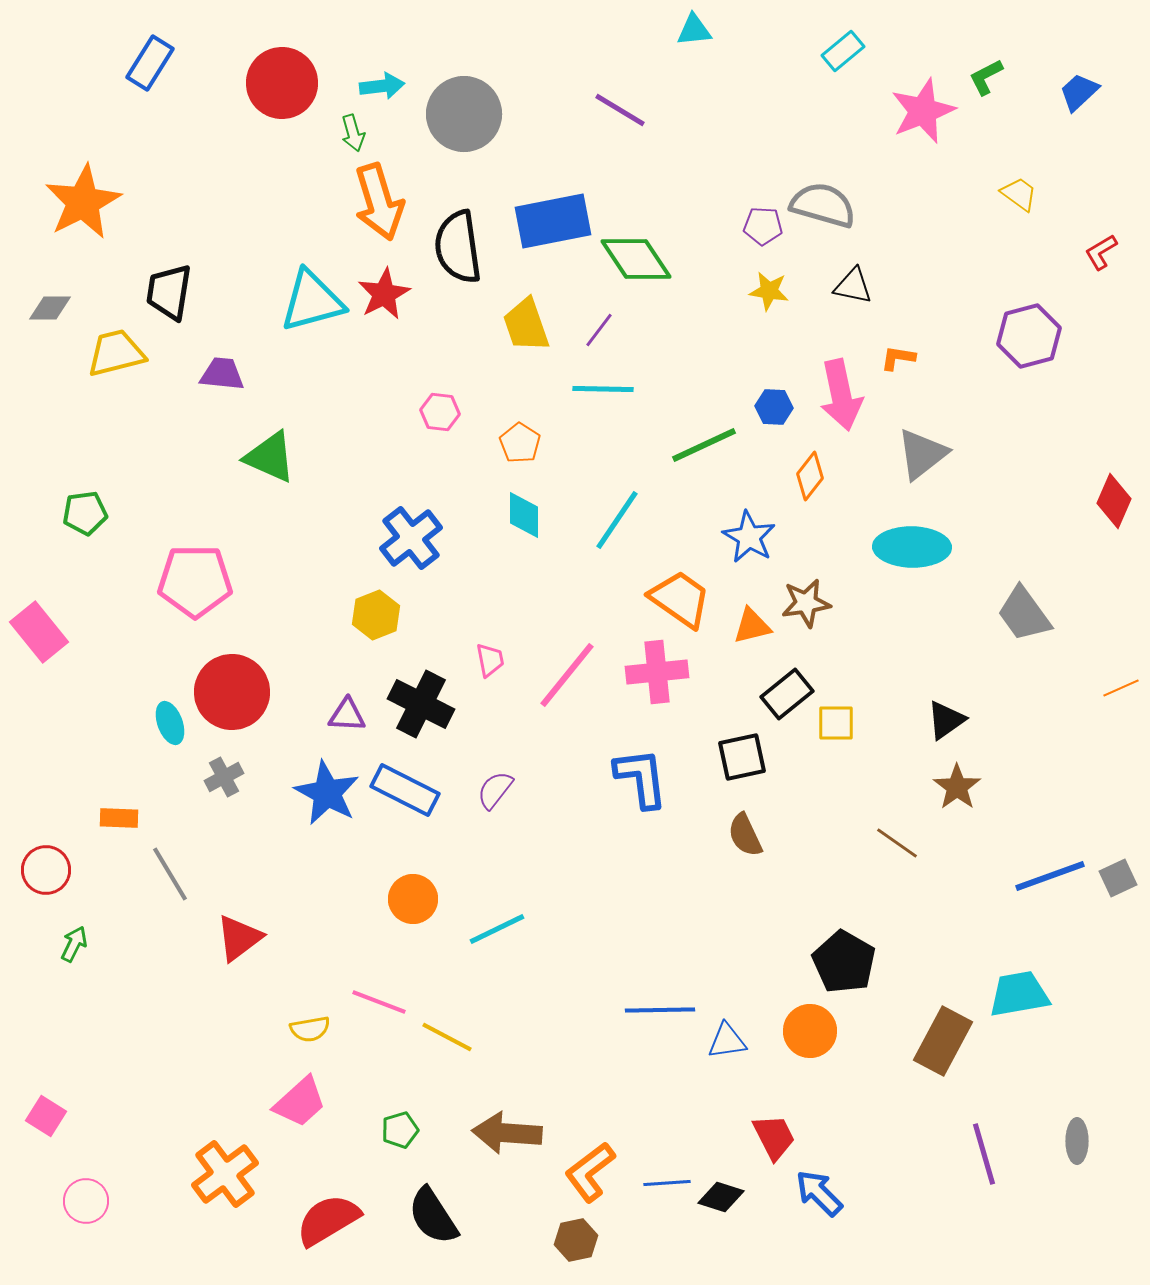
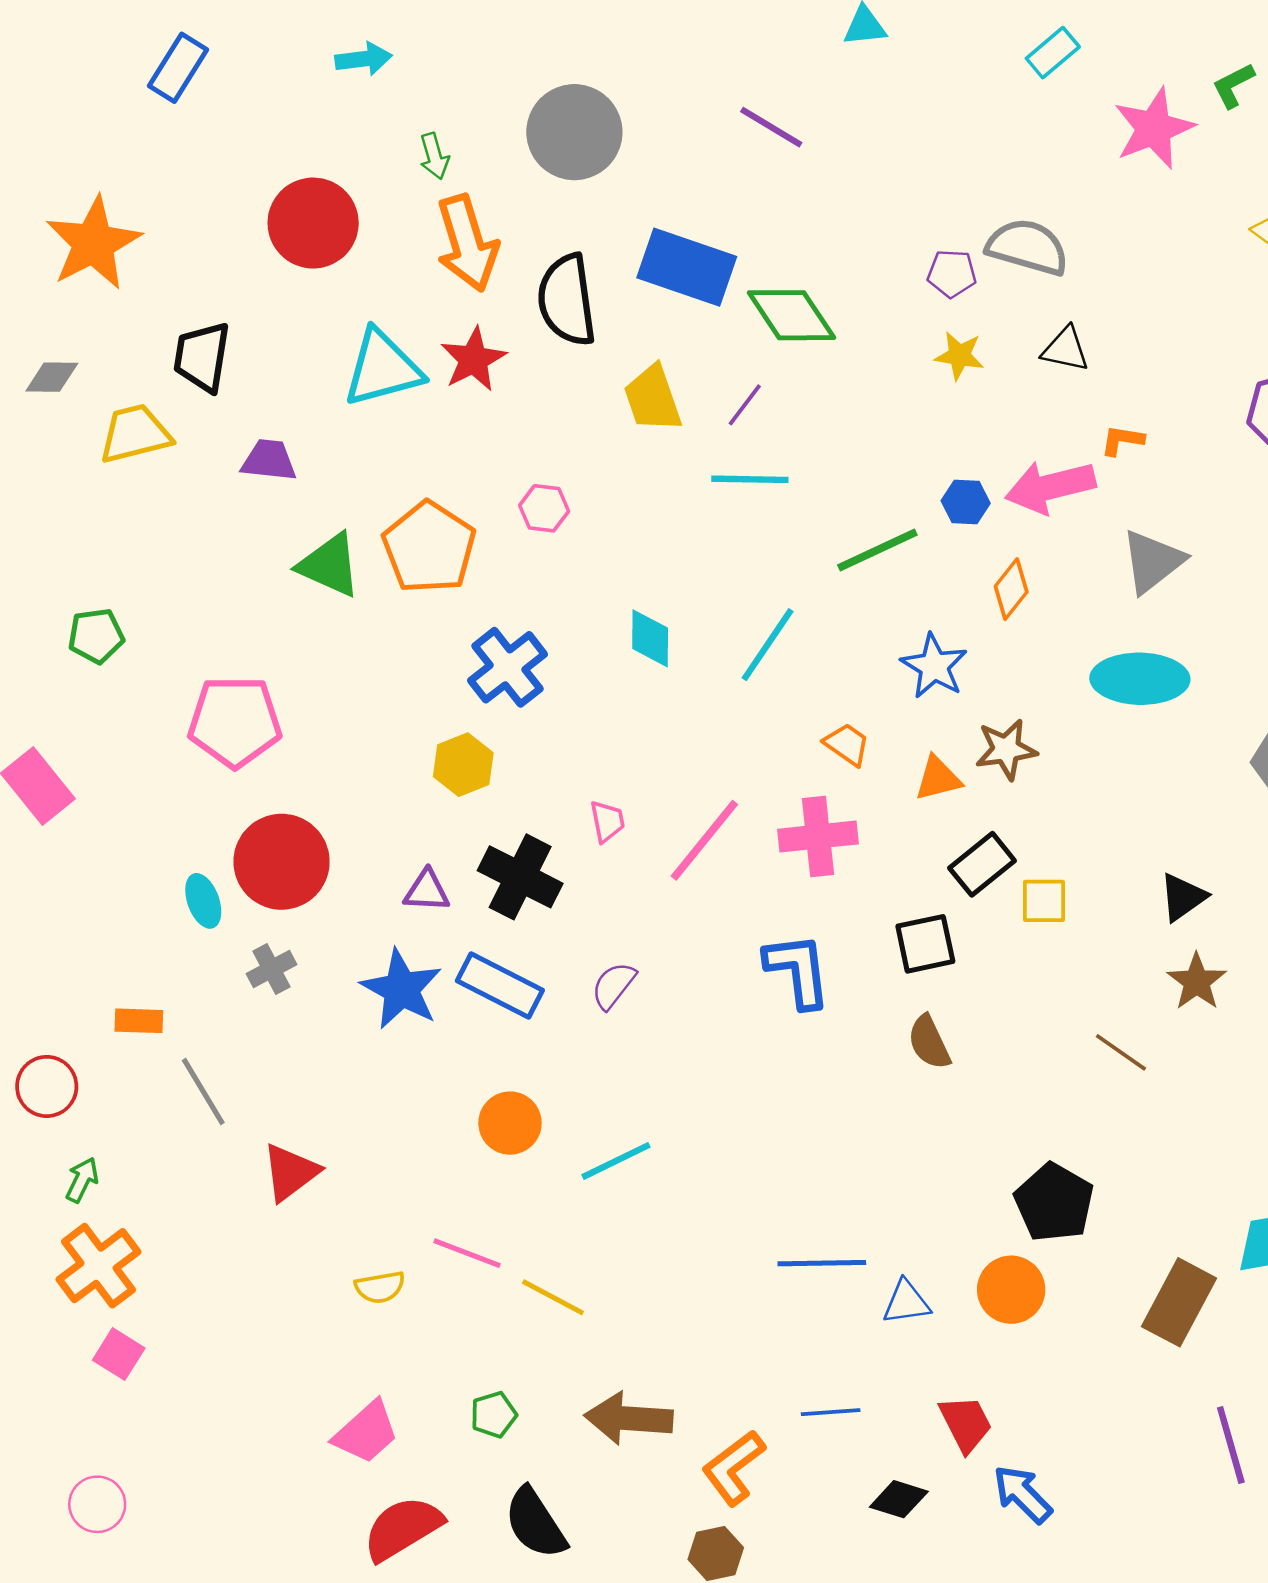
red circle: (282, 83) -> (313, 223), moved
cyan arrow: (382, 86) -> (364, 59), moved
blue rectangle: (553, 221) -> (687, 267), turned 30
pink arrow: (841, 395) -> (1050, 487), turned 88
orange pentagon: (520, 443) -> (429, 547), moved, size x1.8
orange trapezoid: (680, 599) -> (847, 744), size x0.6
pink trapezoid: (300, 1102) -> (366, 1432), moved
pink square: (46, 1116) -> (119, 1354), moved
orange cross: (225, 1174) -> (98, 1266), moved
blue line: (667, 1183) -> (831, 1412), moved

